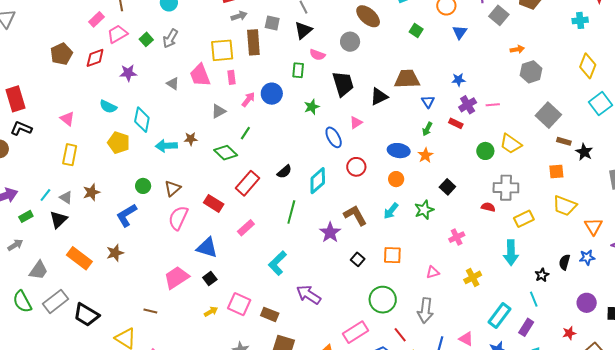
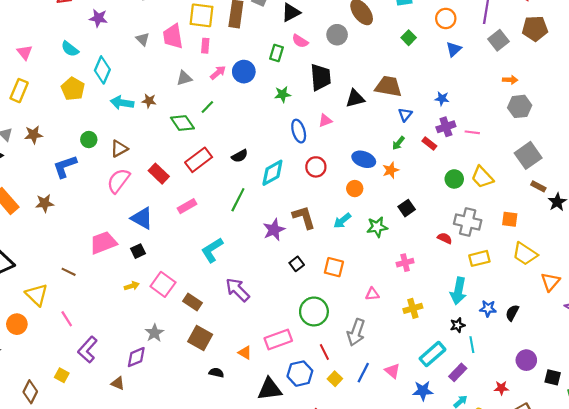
orange square: (556, 171) -> (510, 219), moved
blue star: (587, 257) -> (488, 308), moved
black star: (542, 275) -> (458, 325), moved

